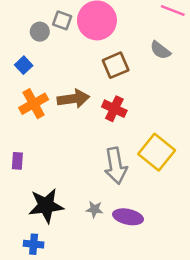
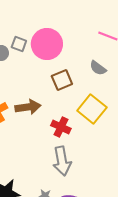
red cross: (114, 109) -> (61, 127), moved
yellow square: (157, 152) -> (92, 109), moved

